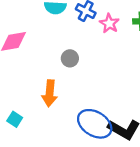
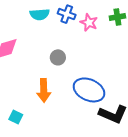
blue ellipse: (95, 124) -> (89, 90), moved

